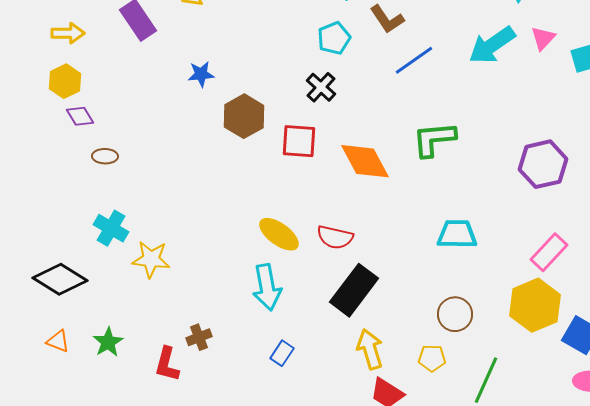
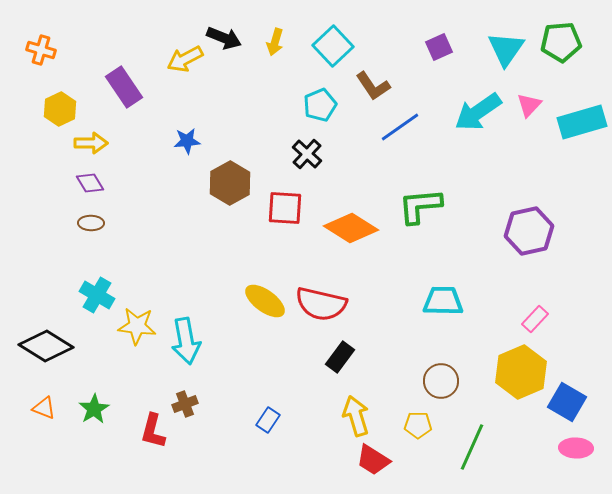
yellow arrow: (68, 33) -> (91, 143), moved
yellow hexagon: (65, 81) -> (60, 109), moved
purple diamond: (80, 116) -> (90, 183), moved
orange diamond: (365, 161) -> (351, 228), turned -30
red semicircle: (335, 237) -> (321, 304), size x1.4
pink rectangle: (549, 252) -> (535, 319), size x0.7
cyan arrow: (267, 287) -> (186, 341), moved
black rectangle: (354, 290) -> (340, 357), size x0.6

